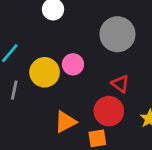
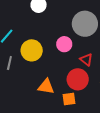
pink circle: (73, 64) -> (64, 44), moved
orange triangle: (65, 122) -> (46, 87), turned 36

